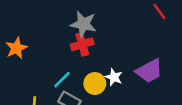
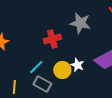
gray star: (83, 24) -> (80, 23), moved

